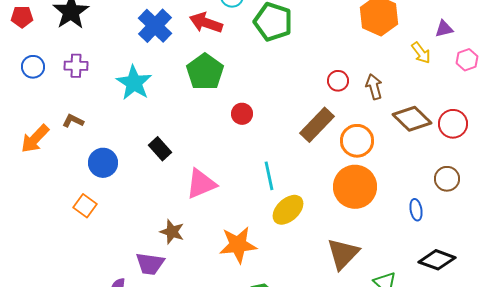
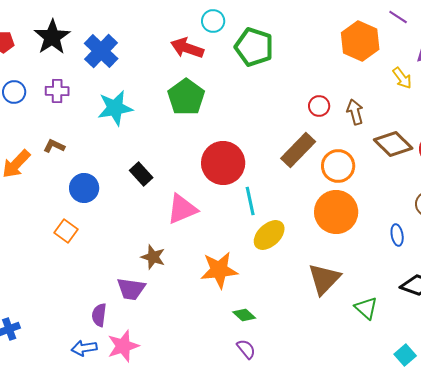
blue cross: (155, 26) -> (101, 51), moved
cyan star: (134, 83) -> (115, 108), turned 30
red circle: (242, 114) -> (223, 163), moved, size x2.0

